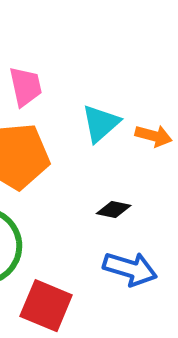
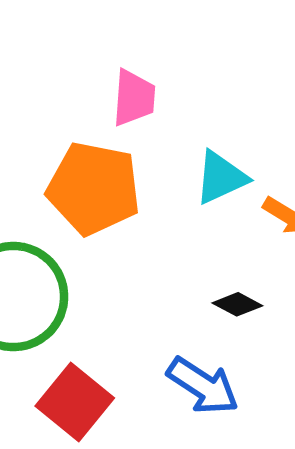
black diamond: (114, 209) -> (237, 304), moved

